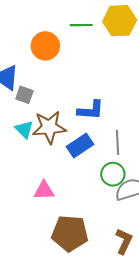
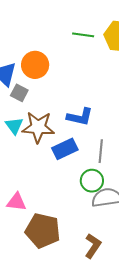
orange circle: (45, 46) -> (35, 65), moved
pink triangle: (44, 191) -> (16, 202), moved

